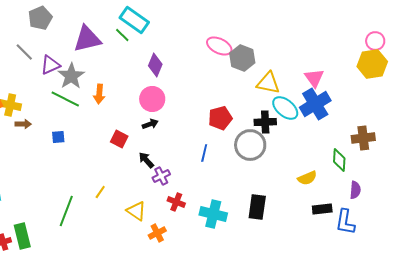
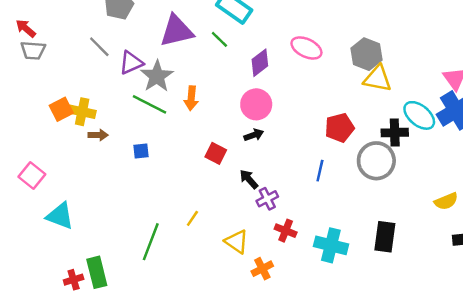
green line: (122, 35) -> (219, 39), moved
pink ellipse: (219, 46) -> (306, 48), moved
purple diamond: (155, 65) -> (260, 63), turned 30
yellow triangle: (268, 83) -> (378, 79), moved

